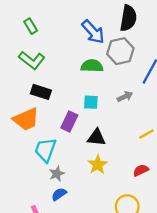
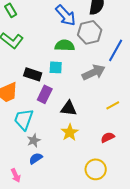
black rectangle: (41, 92) -> (33, 74), moved
gray arrow: (125, 97) -> (94, 72), size x1.6
cyan square: (91, 102) -> (56, 67), moved

